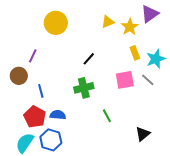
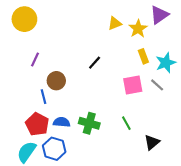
yellow circle: (56, 23) -> (24, 19), moved
brown circle: (19, 76) -> (56, 81), moved
green cross: (84, 88) -> (89, 123), moved, turned 30
green line: (107, 116) -> (126, 123), moved

